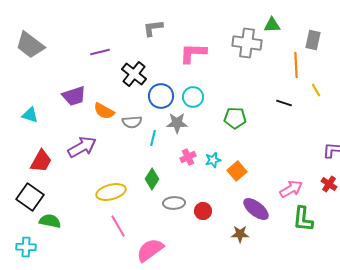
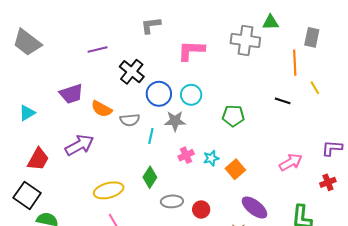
cyan triangle: (30, 115) -> (27, 113), turned -48
red cross: (329, 184) -> (328, 182), turned 35
pink arrow: (291, 189) -> (291, 162), moved

